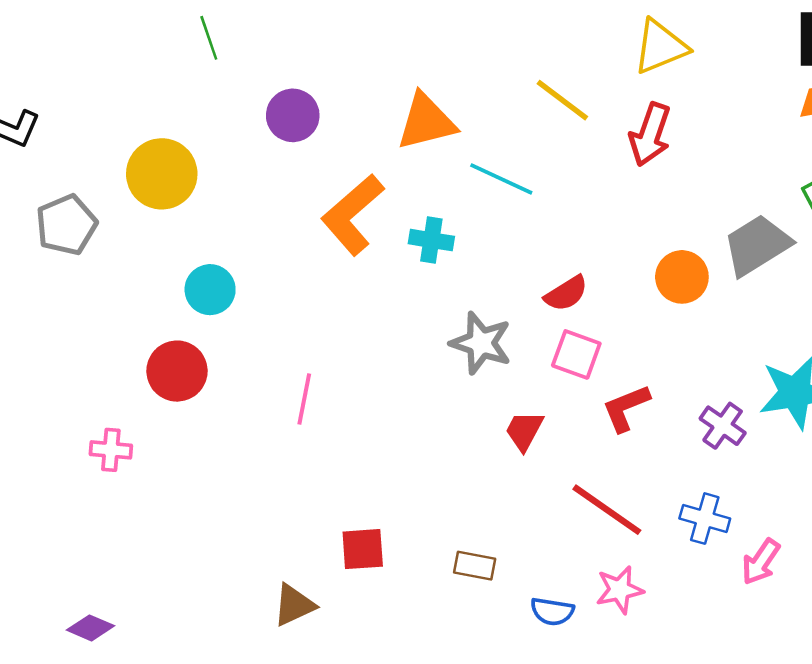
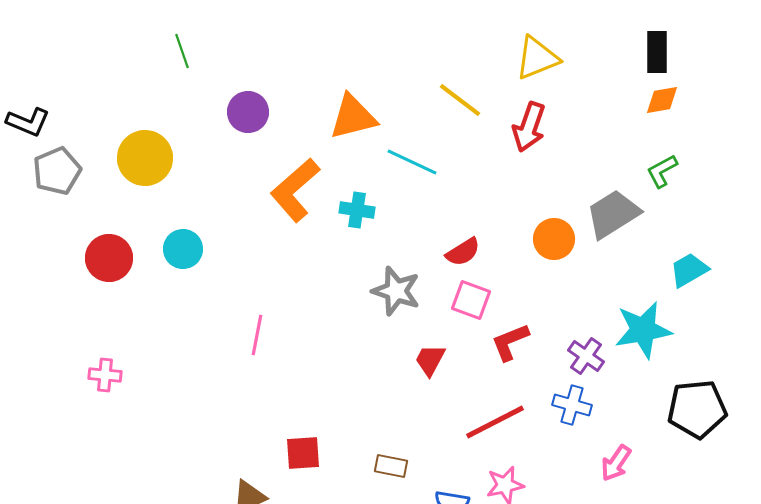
gray pentagon: (66, 225) -> (57, 171), moved
red circle: (177, 371) -> (109, 258), moved
red line: (607, 510) -> (495, 422), turned -62
blue cross: (705, 519) -> (572, 405), moved

